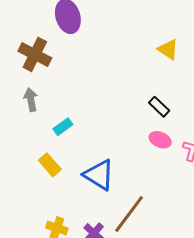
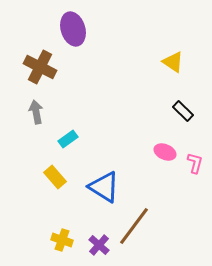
black rectangle: (159, 107) -> (183, 111), moved

